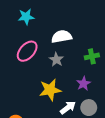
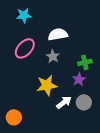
green cross: (92, 56) -> (85, 62), moved

